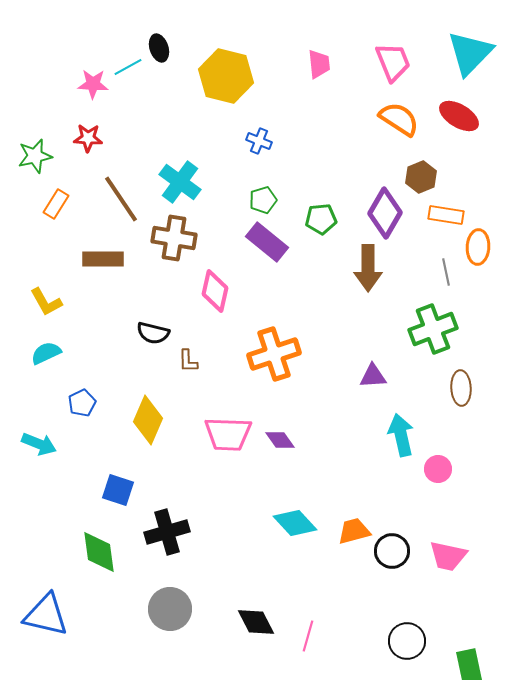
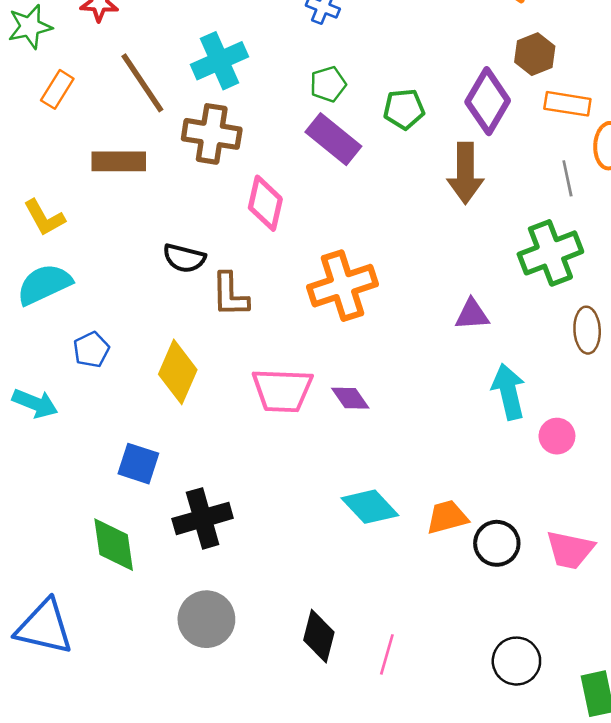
cyan cross: (180, 182) -> (220, 61), turned 30
cyan semicircle: (46, 353) -> (44, 284), size x1.4
brown L-shape: (188, 361) -> (230, 295), size x1.5
black diamond: (256, 622) -> (319, 636), turned 42

